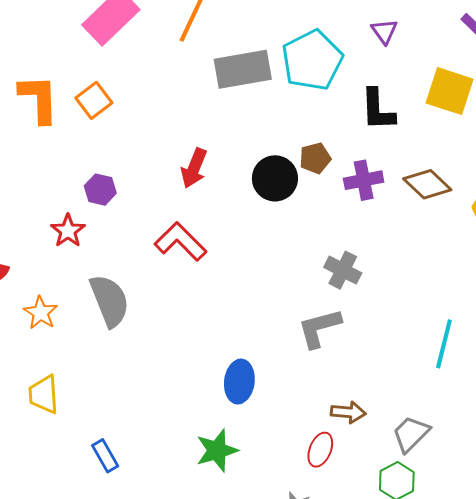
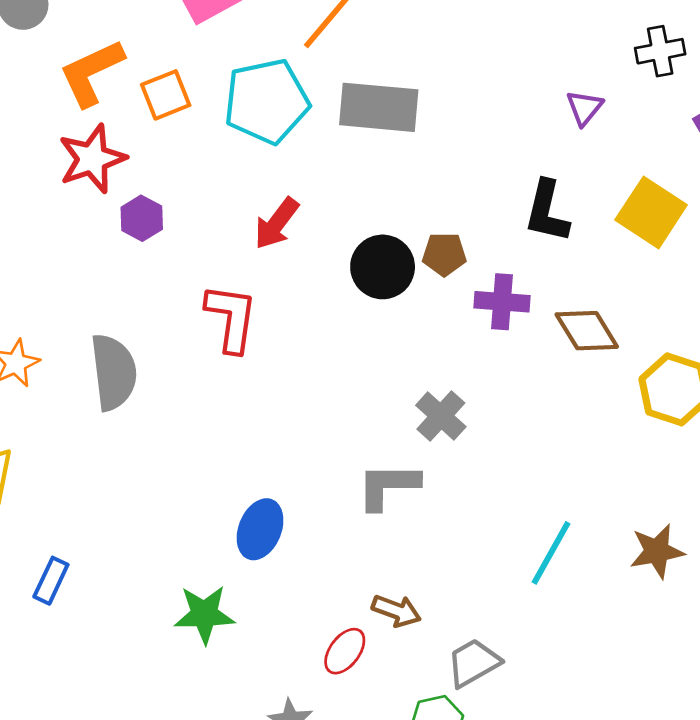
cyan pentagon: (312, 60) -> (267, 101), moved
orange L-shape: (39, 99) -> (92, 73), turned -128
red star: (68, 231) -> (92, 159), moved, size x1.4
red L-shape: (180, 242) -> (231, 318), turned 38
blue rectangle: (105, 456) -> (51, 581), turned 40

